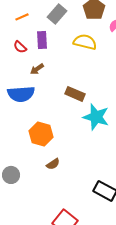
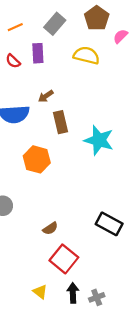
brown arrow: (37, 69) -> (46, 96), moved
brown rectangle: (75, 94) -> (60, 122), moved, turned 54
brown semicircle: (53, 164) -> (50, 228), moved

